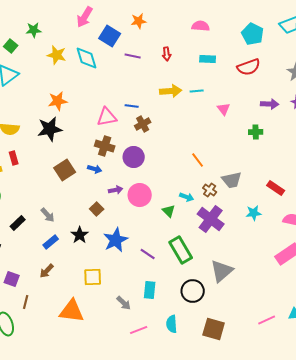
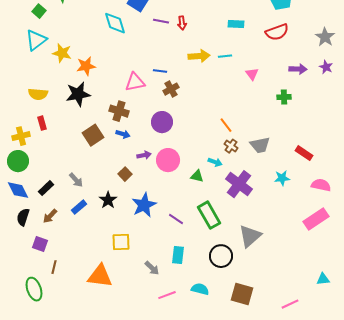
red arrow: (167, 54) -> (182, 23), moved
yellow star: (57, 55) -> (62, 53), moved
brown cross: (105, 146) -> (119, 111), moved
brown cross: (210, 190) -> (231, 146), moved
green triangle: (169, 211) -> (197, 176), turned -32
brown arrow: (47, 271) -> (50, 216), moved
pink line: (267, 320) -> (290, 304), moved
cyan semicircle: (172, 324) -> (200, 289), turned 108

